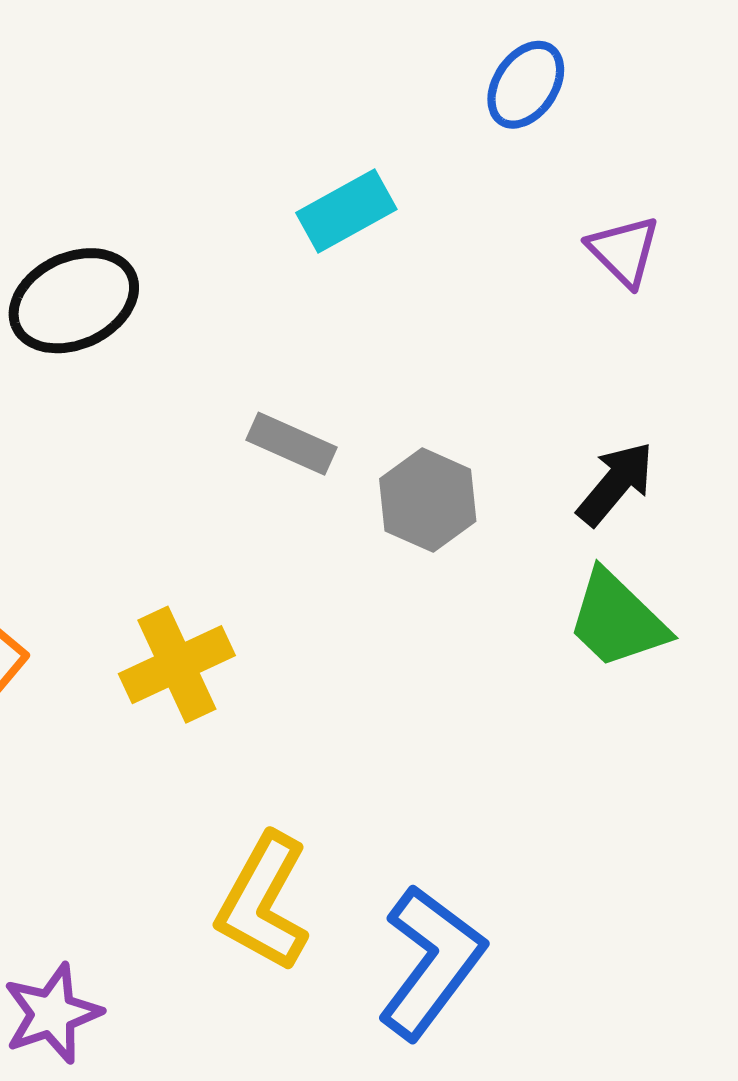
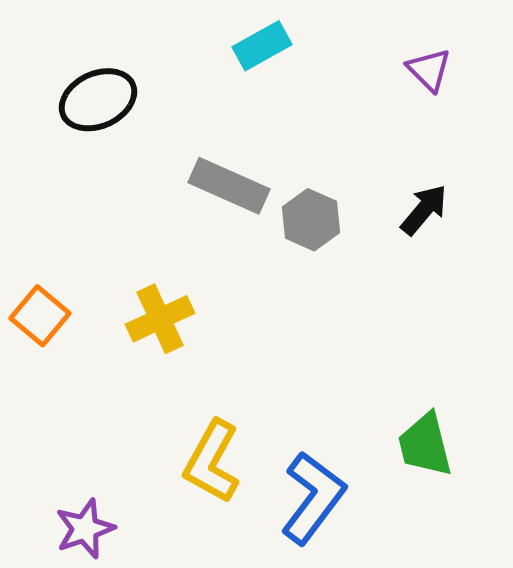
gray rectangle: (292, 444) -> (229, 186), size x1.5
green trapezoid: (617, 620) -> (425, 445), moved, turned 32

